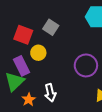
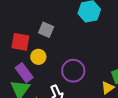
purple circle: (86, 65) -> (73, 71), moved

